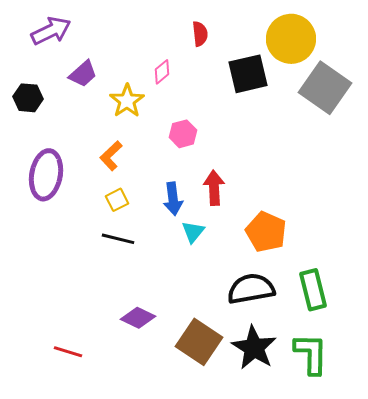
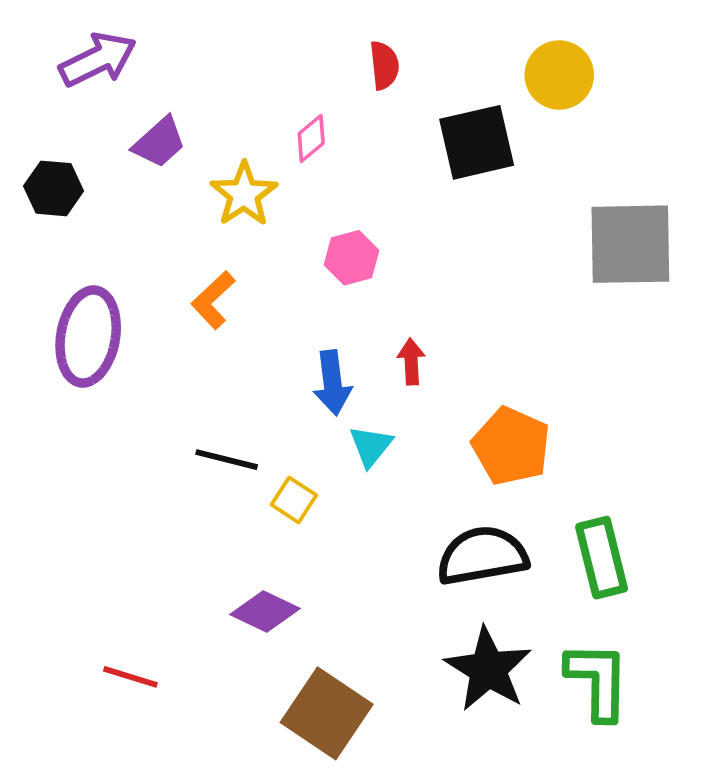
yellow circle: (291, 39) -> (559, 75), size x0.7
gray square: (325, 88) -> (630, 244), moved, turned -36
red arrow: (214, 188) -> (411, 362), size x0.7
yellow square: (117, 200) -> (294, 500), moved, turned -30
brown square: (199, 342) -> (327, 713), moved

